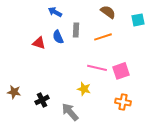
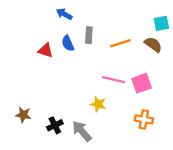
brown semicircle: (108, 12) -> (153, 44), moved
brown star: (14, 92) -> (23, 115), moved
black cross: (42, 100) -> (55, 125), moved

